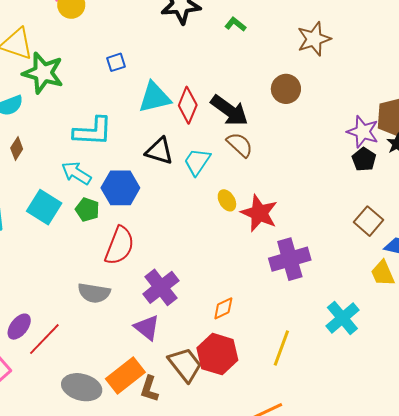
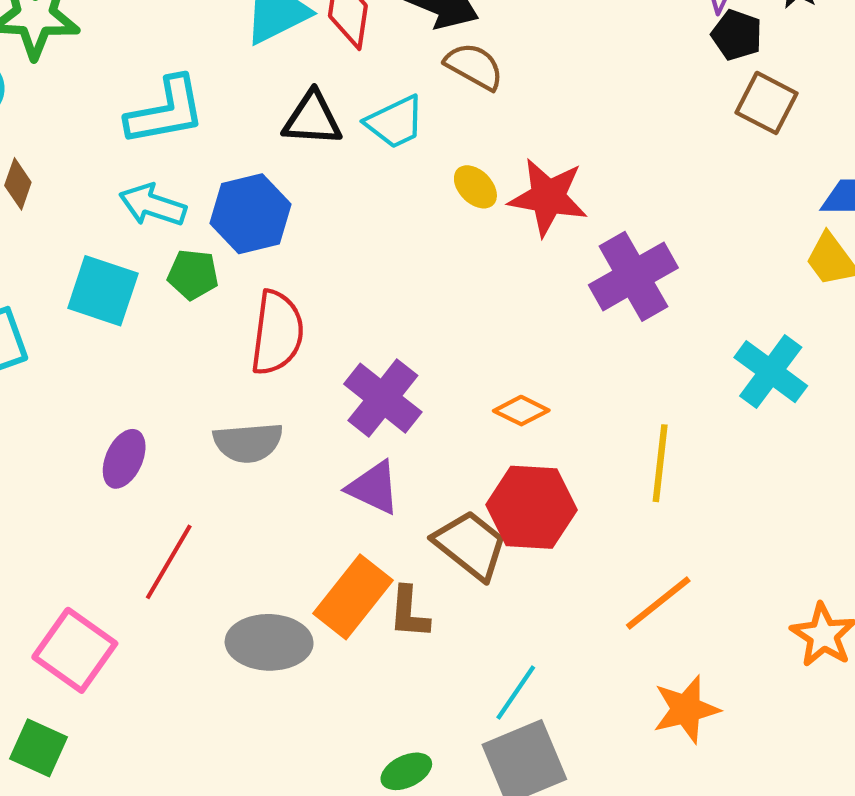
cyan trapezoid: (197, 162) -> (395, 122), turned -136
brown square: (368, 221) -> (767, 103), moved
orange diamond: (223, 308) -> (521, 411), turned 65
purple ellipse: (19, 327) -> (124, 459), moved

